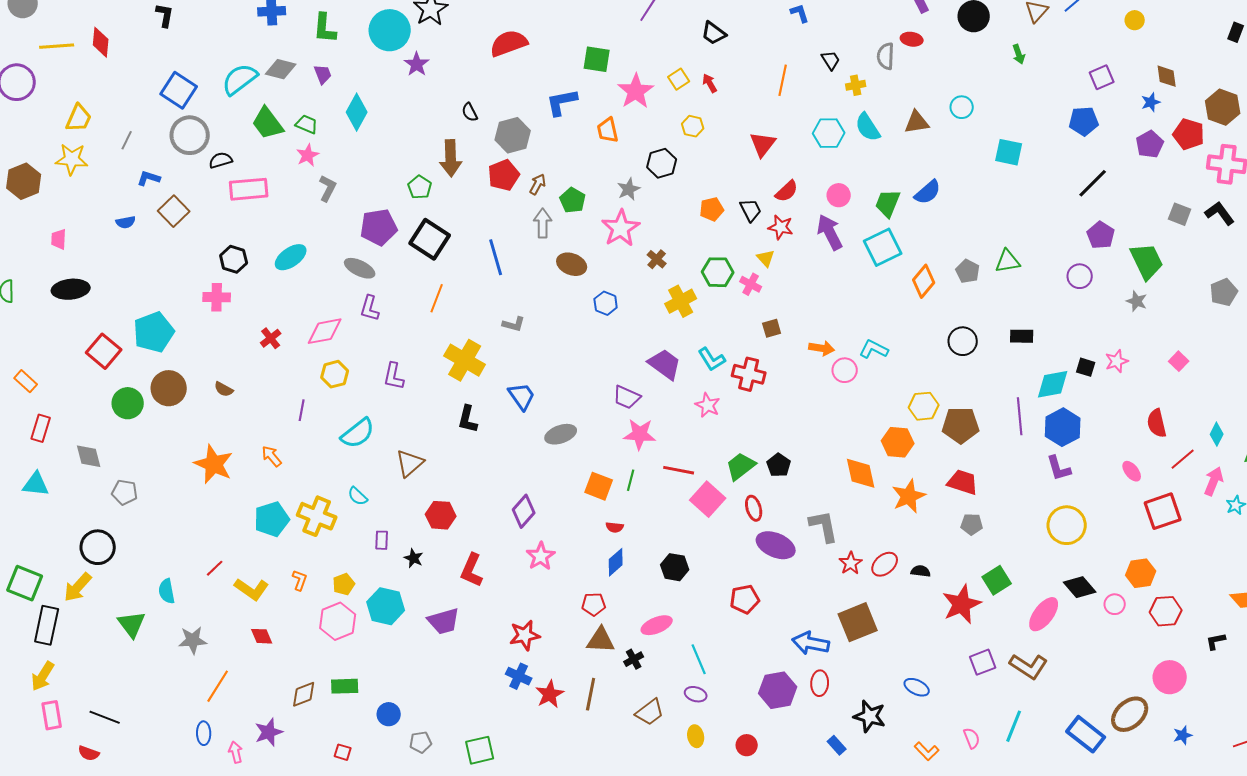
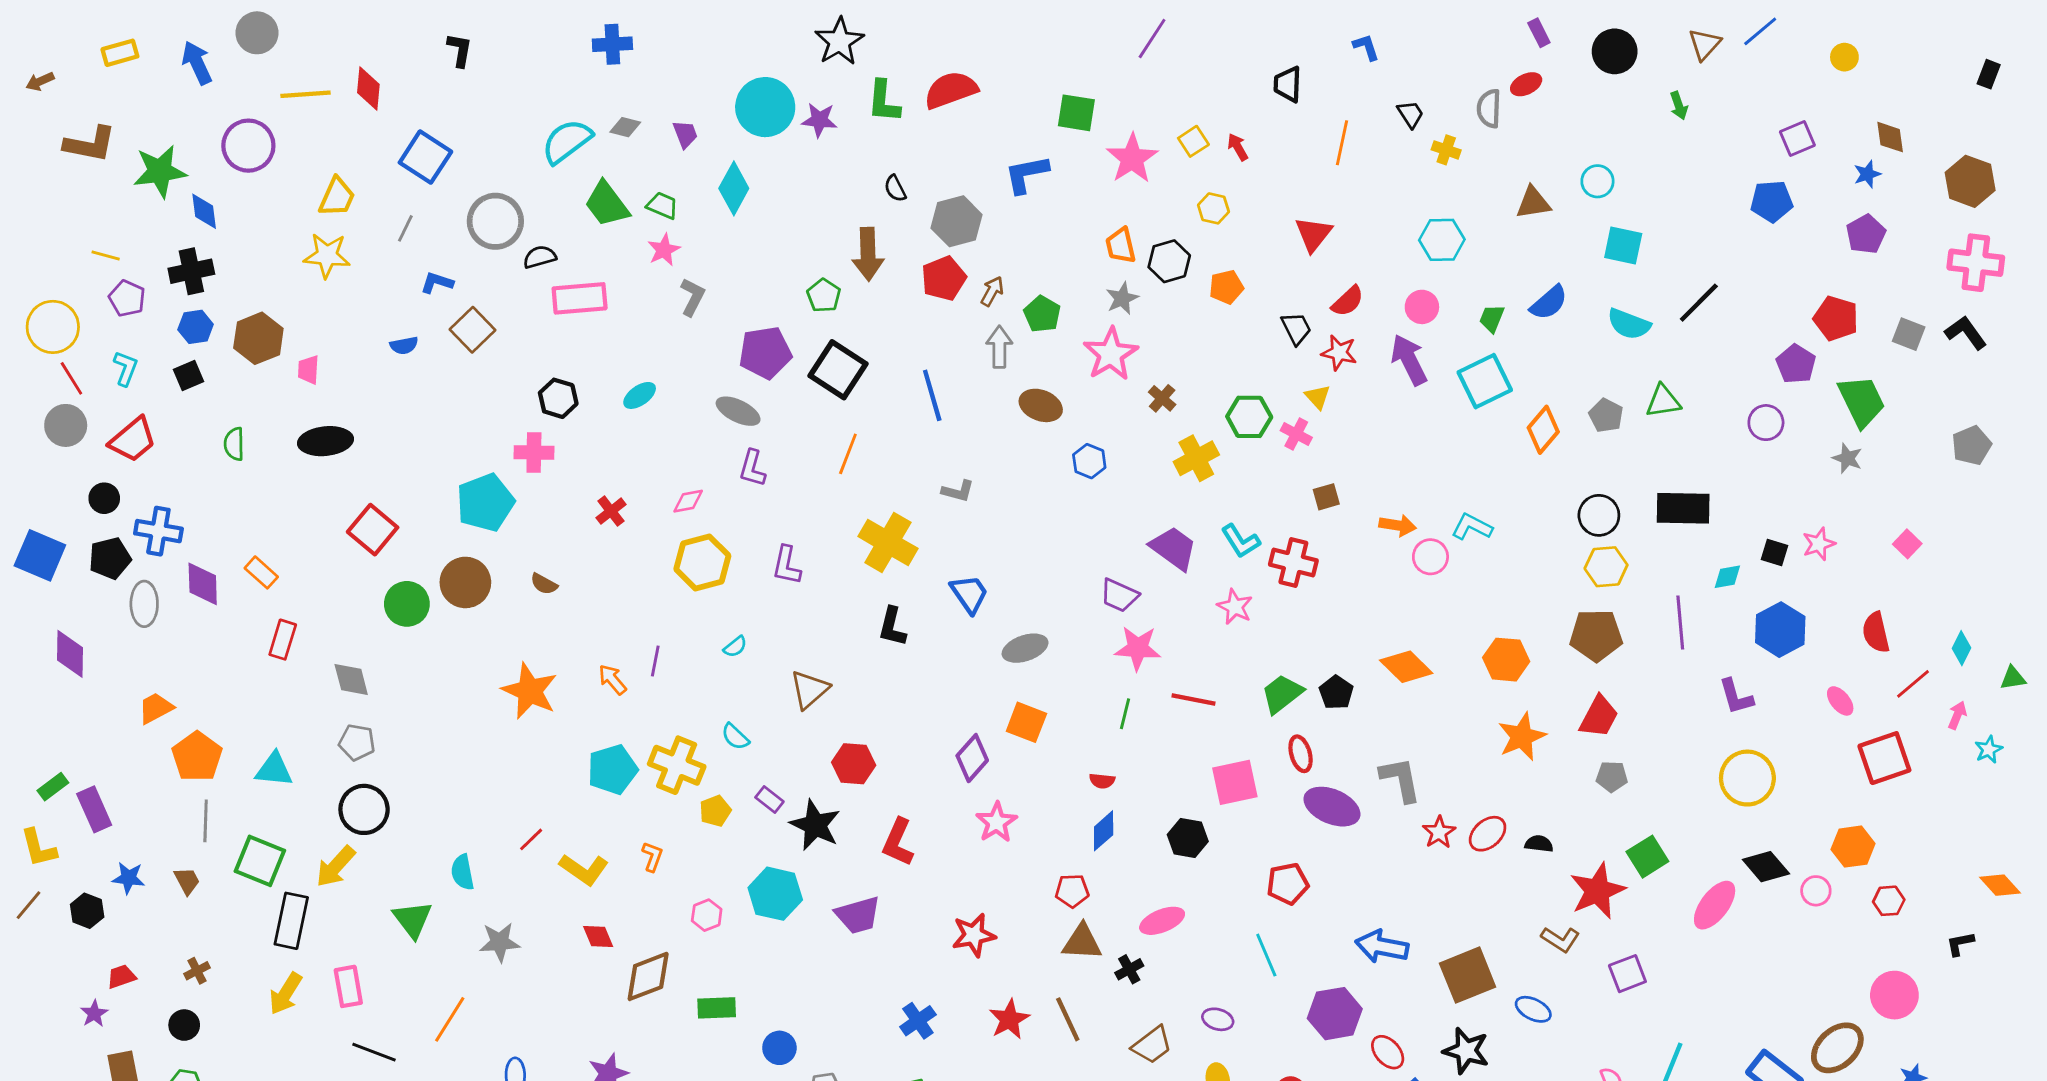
green L-shape: (325, 28) -> (884, 101), moved
cyan circle: (390, 30) -> (765, 107), moved
black trapezoid: (714, 33) -> (1288, 84), moved, turned 56
red ellipse: (912, 39) -> (1526, 84), turned -35
purple star: (417, 64) -> (819, 120), turned -30
gray diamond: (281, 69) -> (625, 127), size x0.7
yellow cross: (856, 85) -> (1446, 150), turned 30
blue square: (179, 90) -> (425, 157), moved
cyan semicircle: (868, 127) -> (1629, 324), moved, turned -36
orange trapezoid: (608, 130) -> (1121, 246), moved
cyan hexagon: (829, 133) -> (1442, 240), moved
red pentagon: (1189, 134) -> (1836, 318), moved
cyan square: (1009, 152) -> (1623, 246), moved
brown hexagon: (24, 181) -> (258, 338), moved
black line: (1093, 183) -> (1699, 303), moved
green trapezoid: (888, 203) -> (1492, 318), size x0.7
orange pentagon: (712, 209) -> (1226, 287), moved
cyan ellipse: (291, 257) -> (640, 395), size x0.7
pink diamond: (325, 331) -> (688, 501), size x0.6
cyan pentagon: (154, 332) -> (485, 503), moved
black rectangle: (1022, 336) -> (1683, 508), size x1.6
yellow hexagon: (335, 374) -> (702, 562), size x1.4
cyan diamond: (1053, 384) -> (1727, 577), size x0.6
yellow hexagon: (924, 406) -> (1606, 567), moved
purple line: (302, 410) -> (655, 661), moved
blue hexagon: (1063, 427) -> (1780, 630), moved
cyan semicircle: (358, 433) -> (735, 647), size x0.5
orange diamond: (861, 473) -> (1406, 667), moved, turned -33
pink arrow: (1214, 481) -> (1957, 715), size x0.7
red trapezoid: (963, 482) -> (1599, 717), turned 100
cyan triangle: (36, 484) -> (274, 769), moved
orange square: (599, 486) -> (1026, 722), moved
gray pentagon: (125, 492) -> (357, 742), moved
pink square: (708, 499) -> (1235, 782), moved, turned 36
purple rectangle: (382, 540) -> (769, 799), turned -54
black star: (414, 558) -> (815, 825), size x1.8
yellow pentagon: (344, 584) -> (715, 811), moved
red hexagon: (1166, 611) -> (1889, 901), size x0.7
pink hexagon: (338, 621) -> (707, 915), size x0.6
brown square: (858, 622) -> (1468, 975), moved
cyan line: (699, 659) -> (1266, 955), moved
brown L-shape: (1029, 666) -> (1560, 939), moved, size x0.7
blue cross: (519, 676) -> (918, 1021), moved, turned 30
red ellipse: (820, 683) -> (1388, 1052), moved, turned -45
orange line: (218, 686) -> (450, 1019), moved
brown diamond: (304, 694) -> (648, 976), moved, size x1.4
brown line: (591, 694) -> (1068, 1019), turned -36
pink rectangle: (52, 715) -> (348, 986), moved

